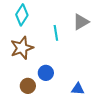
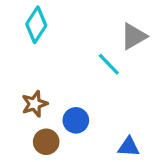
cyan line: (56, 33) -> (109, 64), moved, turned -35
brown star: (22, 48) -> (35, 104), moved, size x0.7

